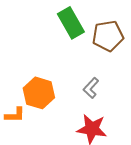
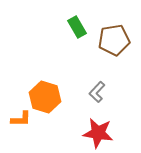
green rectangle: (71, 23) -> (77, 27), size x0.7

